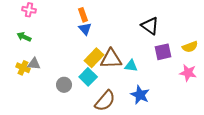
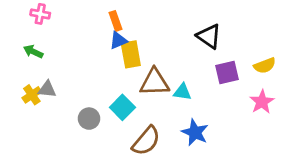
blue triangle: (85, 29) -> (118, 40), turned 48
yellow rectangle: (94, 58) -> (131, 54), moved, turned -54
yellow cross: (23, 68) -> (32, 95), turned 32
pink star: (188, 73) -> (262, 102), turned 30

